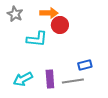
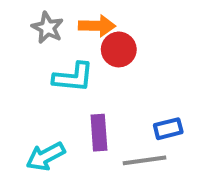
gray star: (15, 14) -> (47, 28), moved
purple rectangle: (50, 79) -> (99, 133), moved

